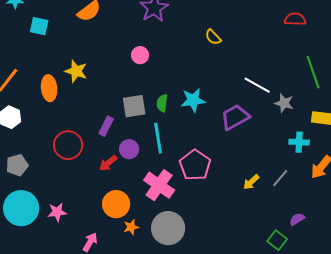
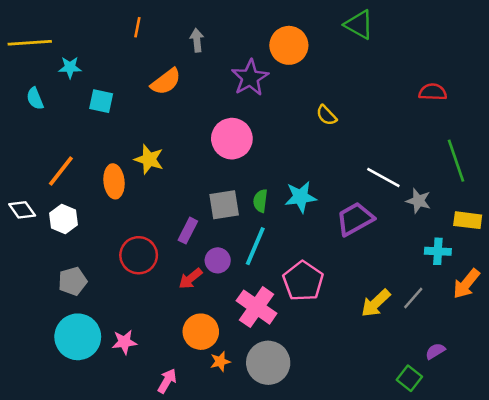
pink circle: (140, 55) -> (232, 139), size x1.8
cyan line: (158, 138) -> (255, 246), turned 32
yellow arrow: (251, 182) -> (376, 303), size x1.4

